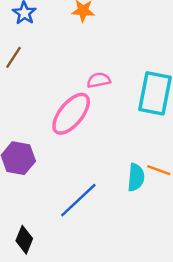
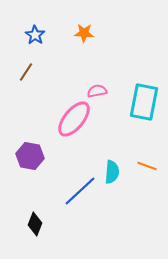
cyan semicircle: (136, 177) -> (112, 172), moved

